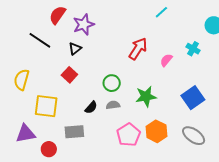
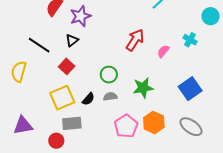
black line: (40, 40) -> (39, 45), moved
yellow square: (46, 106) -> (62, 98), moved, turned -30
red circle: (49, 149) -> (56, 141), moved

